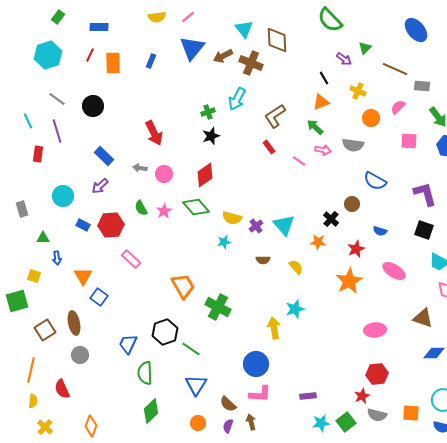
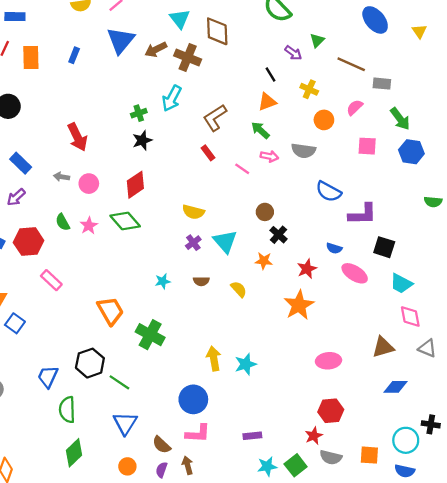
purple L-shape: (425, 194) -> (363, 214), moved, turned 104
brown circle: (352, 204) -> (265, 212), moved
yellow semicircle: (232, 218) -> (193, 212), moved
cyan star: (224, 242) -> (163, 281), moved
pink ellipse: (394, 271) -> (355, 273), moved
cyan star: (295, 309) -> (246, 364), moved
brown triangle: (423, 318) -> (383, 347), turned -35

